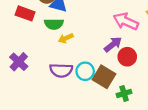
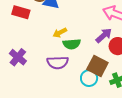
green semicircle: (54, 24) -> (72, 44), moved
cyan circle: (85, 71) -> (89, 78), moved

